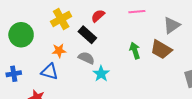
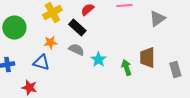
brown trapezoid: (161, 50) -> (147, 58), moved, turned 60
green arrow: (135, 51) -> (126, 68), moved
cyan star: (101, 74) -> (98, 60), moved

